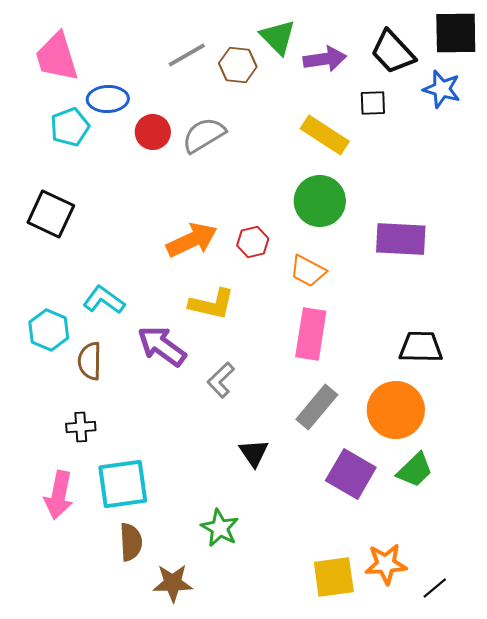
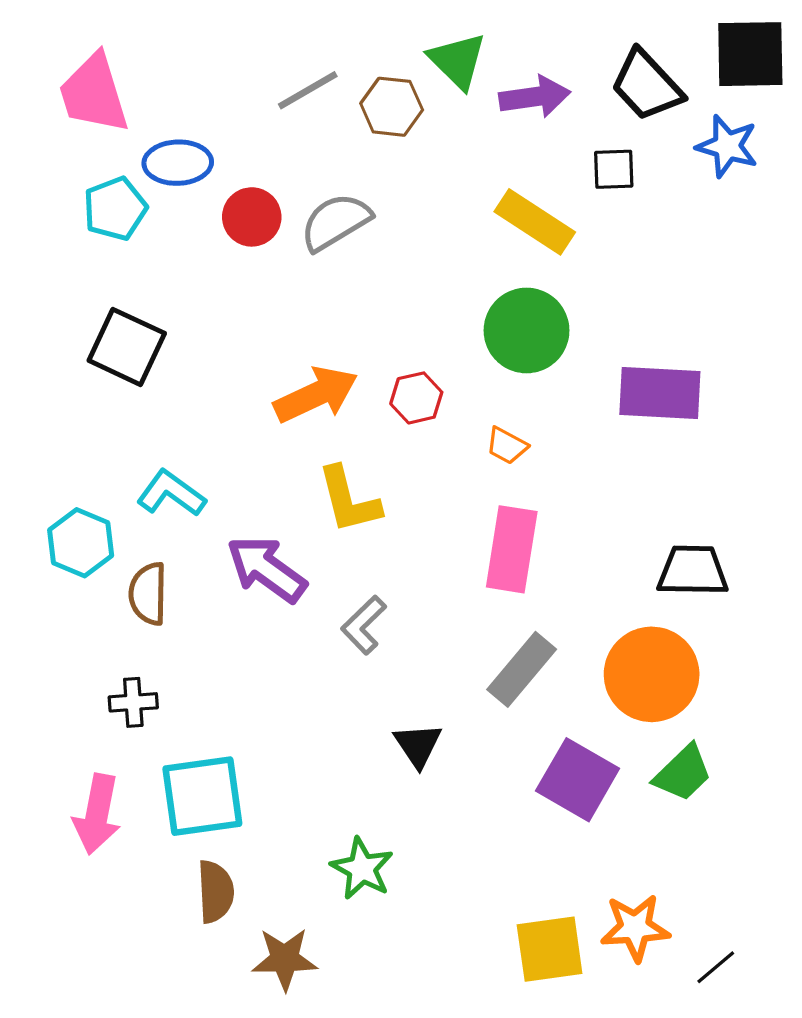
black square: (51, 214) -> (127, 347), moved
orange trapezoid: (308, 271) -> (507, 446), size x0.7
yellow L-shape: (212, 304) -> (349, 500), turned 63

